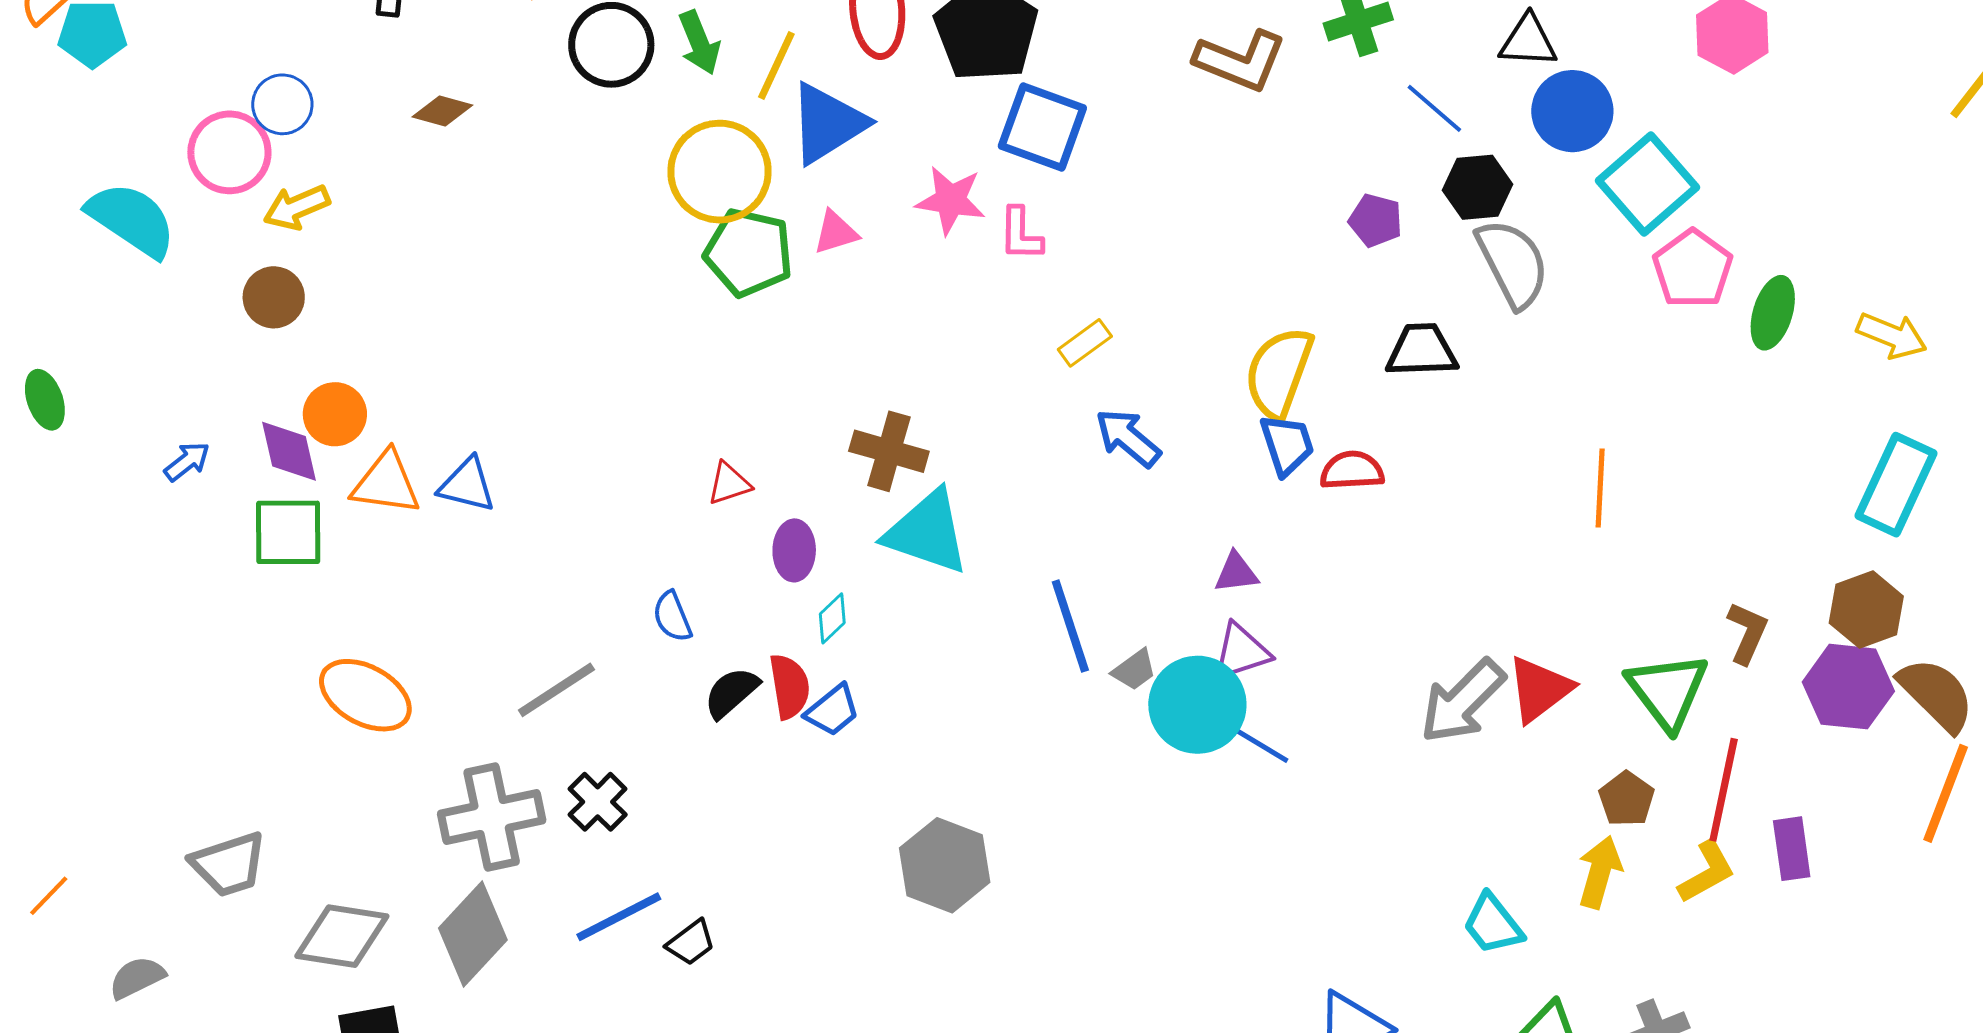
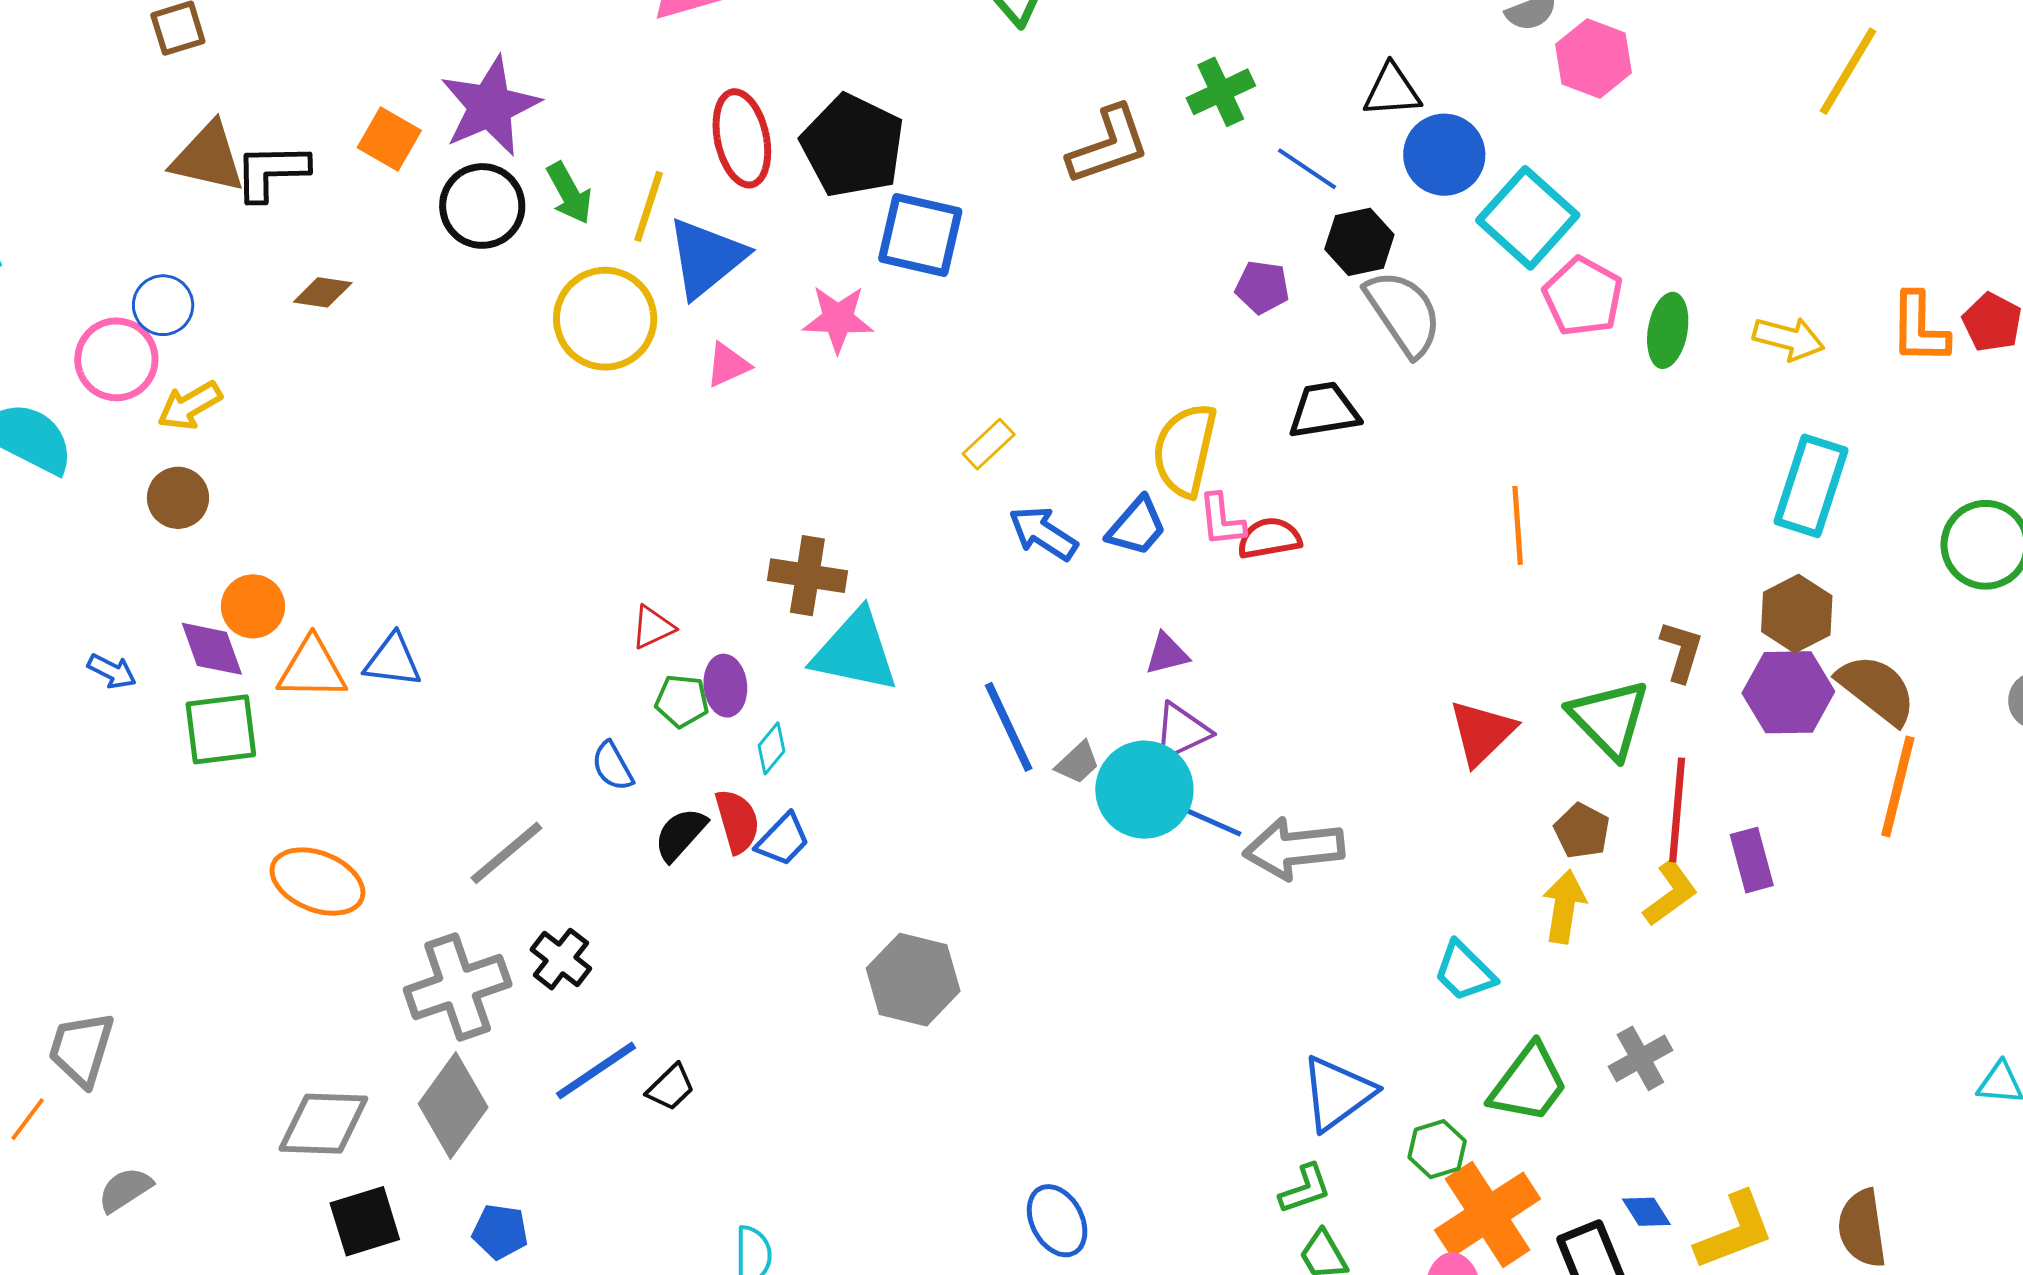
brown L-shape: (1240, 61) -> (1109, 145), turned -34
pink L-shape: (1021, 234) -> (1222, 520), moved
green pentagon: (749, 253) -> (682, 701), moved, size x0.6
blue trapezoid: (1287, 445) -> (1137, 527), moved, turned 66
blue arrow: (187, 461) -> (112, 671), turned 72
gray arrow: (1462, 701) -> (1294, 849), moved, turned 46
gray trapezoid: (229, 864) -> (81, 1049), moved, turned 132

